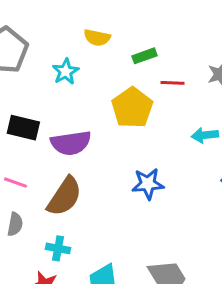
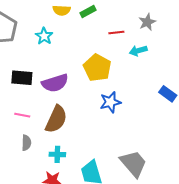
green rectangle: (145, 56) -> (88, 11), moved
yellow pentagon: (132, 108) -> (97, 68), moved
cyan arrow: (205, 135) -> (138, 51), moved

